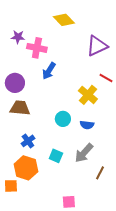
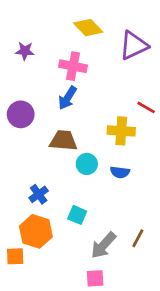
purple triangle: (97, 46) -> (134, 45), moved
pink cross: (37, 48) -> (73, 66), moved
yellow cross: (88, 95) -> (121, 131), turned -36
brown trapezoid: (20, 108) -> (63, 141), moved
gray arrow: (84, 153) -> (103, 245), moved

